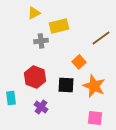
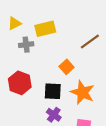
yellow triangle: (34, 13) -> (14, 23), moved
purple cross: (41, 107) -> (54, 115), moved

